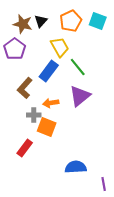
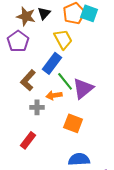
cyan square: (98, 21) -> (89, 13), moved
green line: (78, 67) -> (65, 81), moved
orange square: (47, 127) -> (73, 123), moved

